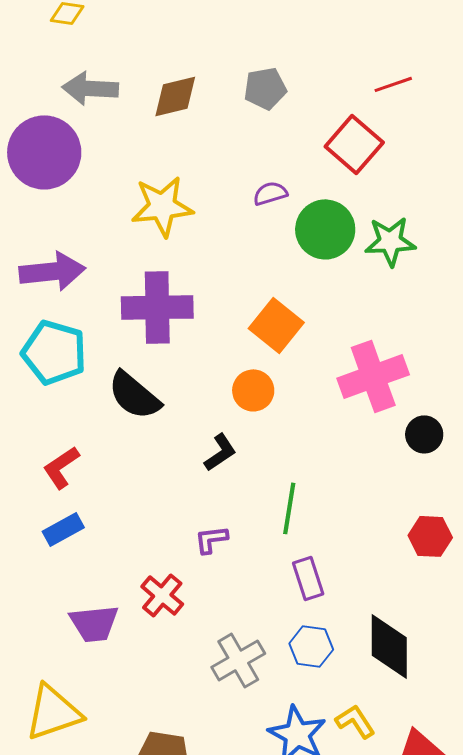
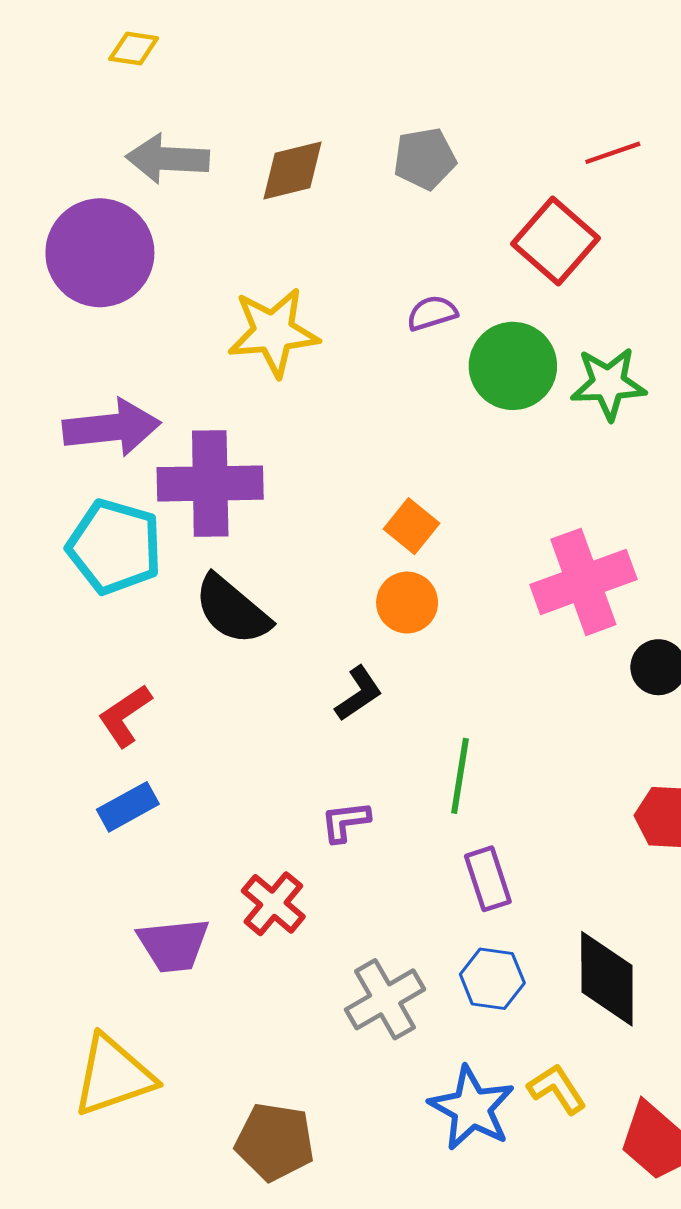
purple cross: (157, 307) -> (210, 483), moved
orange square: (276, 325) -> (411, 526), moved, size x0.7

